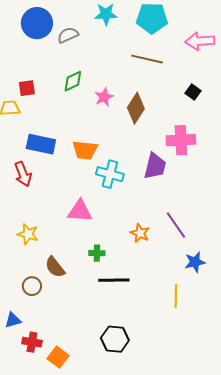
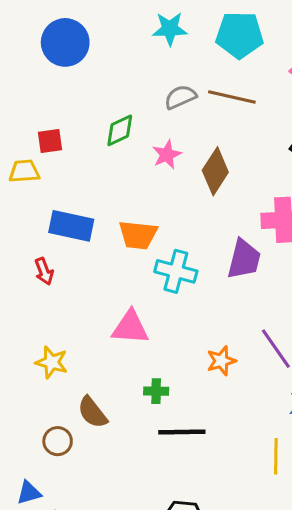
gray semicircle: (68, 35) -> (180, 97), moved
red arrow: (23, 174) -> (44, 271), size x0.7
orange star: (140, 233) -> (221, 361), turned 30

